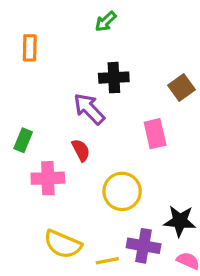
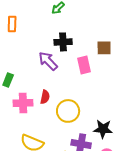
brown square: (181, 87) -> (104, 48), turned 35
pink rectangle: (155, 134) -> (84, 65), moved
red semicircle: (81, 150) -> (45, 97), moved, turned 40

